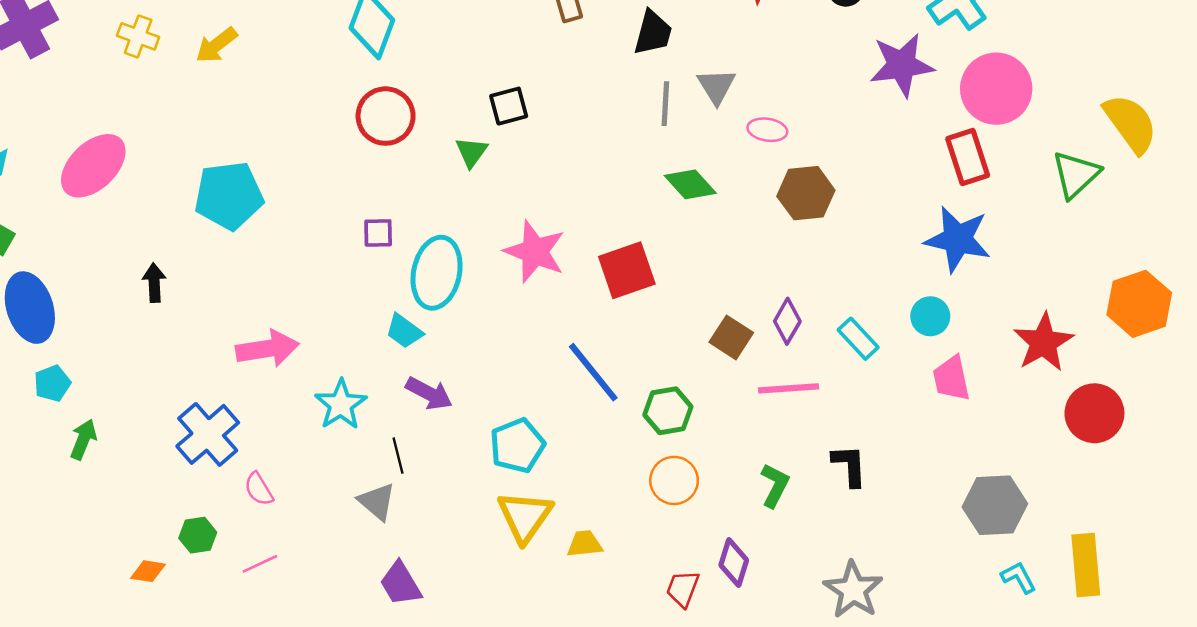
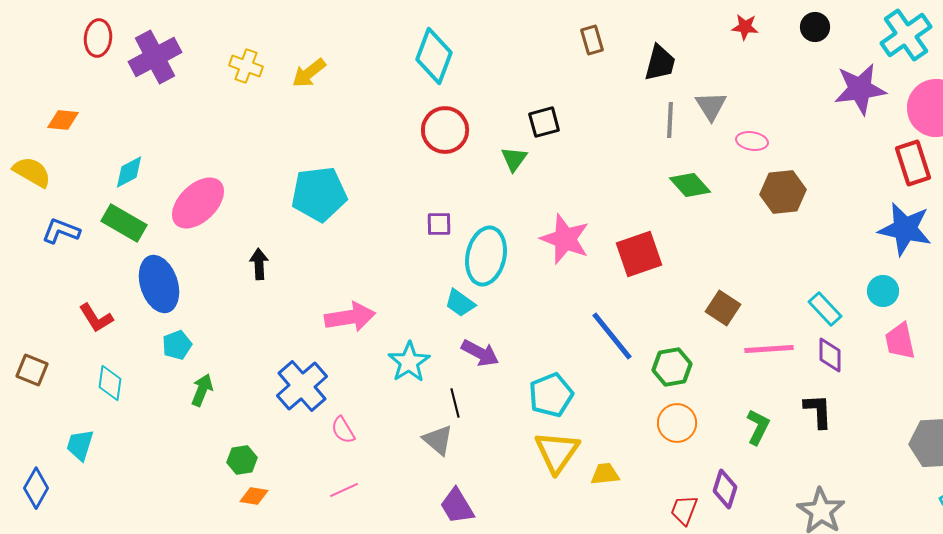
pink ellipse: (93, 166) -> (198, 203), moved
purple diamond: (787, 321) -> (830, 355), moved, turned -30
green hexagon: (198, 535) -> (242, 460), moved

